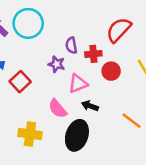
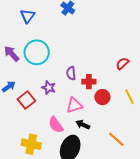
red semicircle: (119, 30) -> (122, 64), moved, size x0.6
purple star: (57, 64) -> (49, 88), moved

